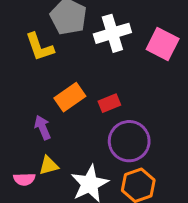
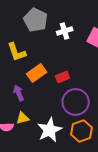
white cross: (112, 33) -> (65, 31), size x0.7
yellow L-shape: (40, 47) -> (17, 52), moved

